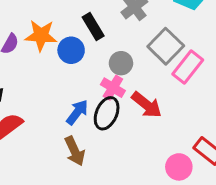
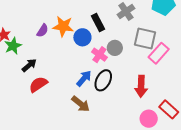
gray square: (166, 46) -> (145, 39), turned -35
pink cross: (113, 88) -> (99, 55), moved
red arrow: (147, 105) -> (141, 86), moved, turned 50
brown arrow: (75, 151) -> (81, 104), turned -30

